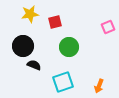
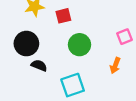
pink square: (108, 27) -> (124, 37), moved
orange arrow: (99, 86) -> (115, 65), moved

